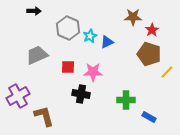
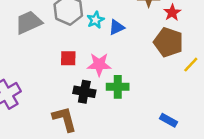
gray trapezoid: (37, 55) -> (29, 22), moved
green cross: (126, 100) -> (118, 87), moved
brown L-shape: (44, 116) -> (65, 119), moved

